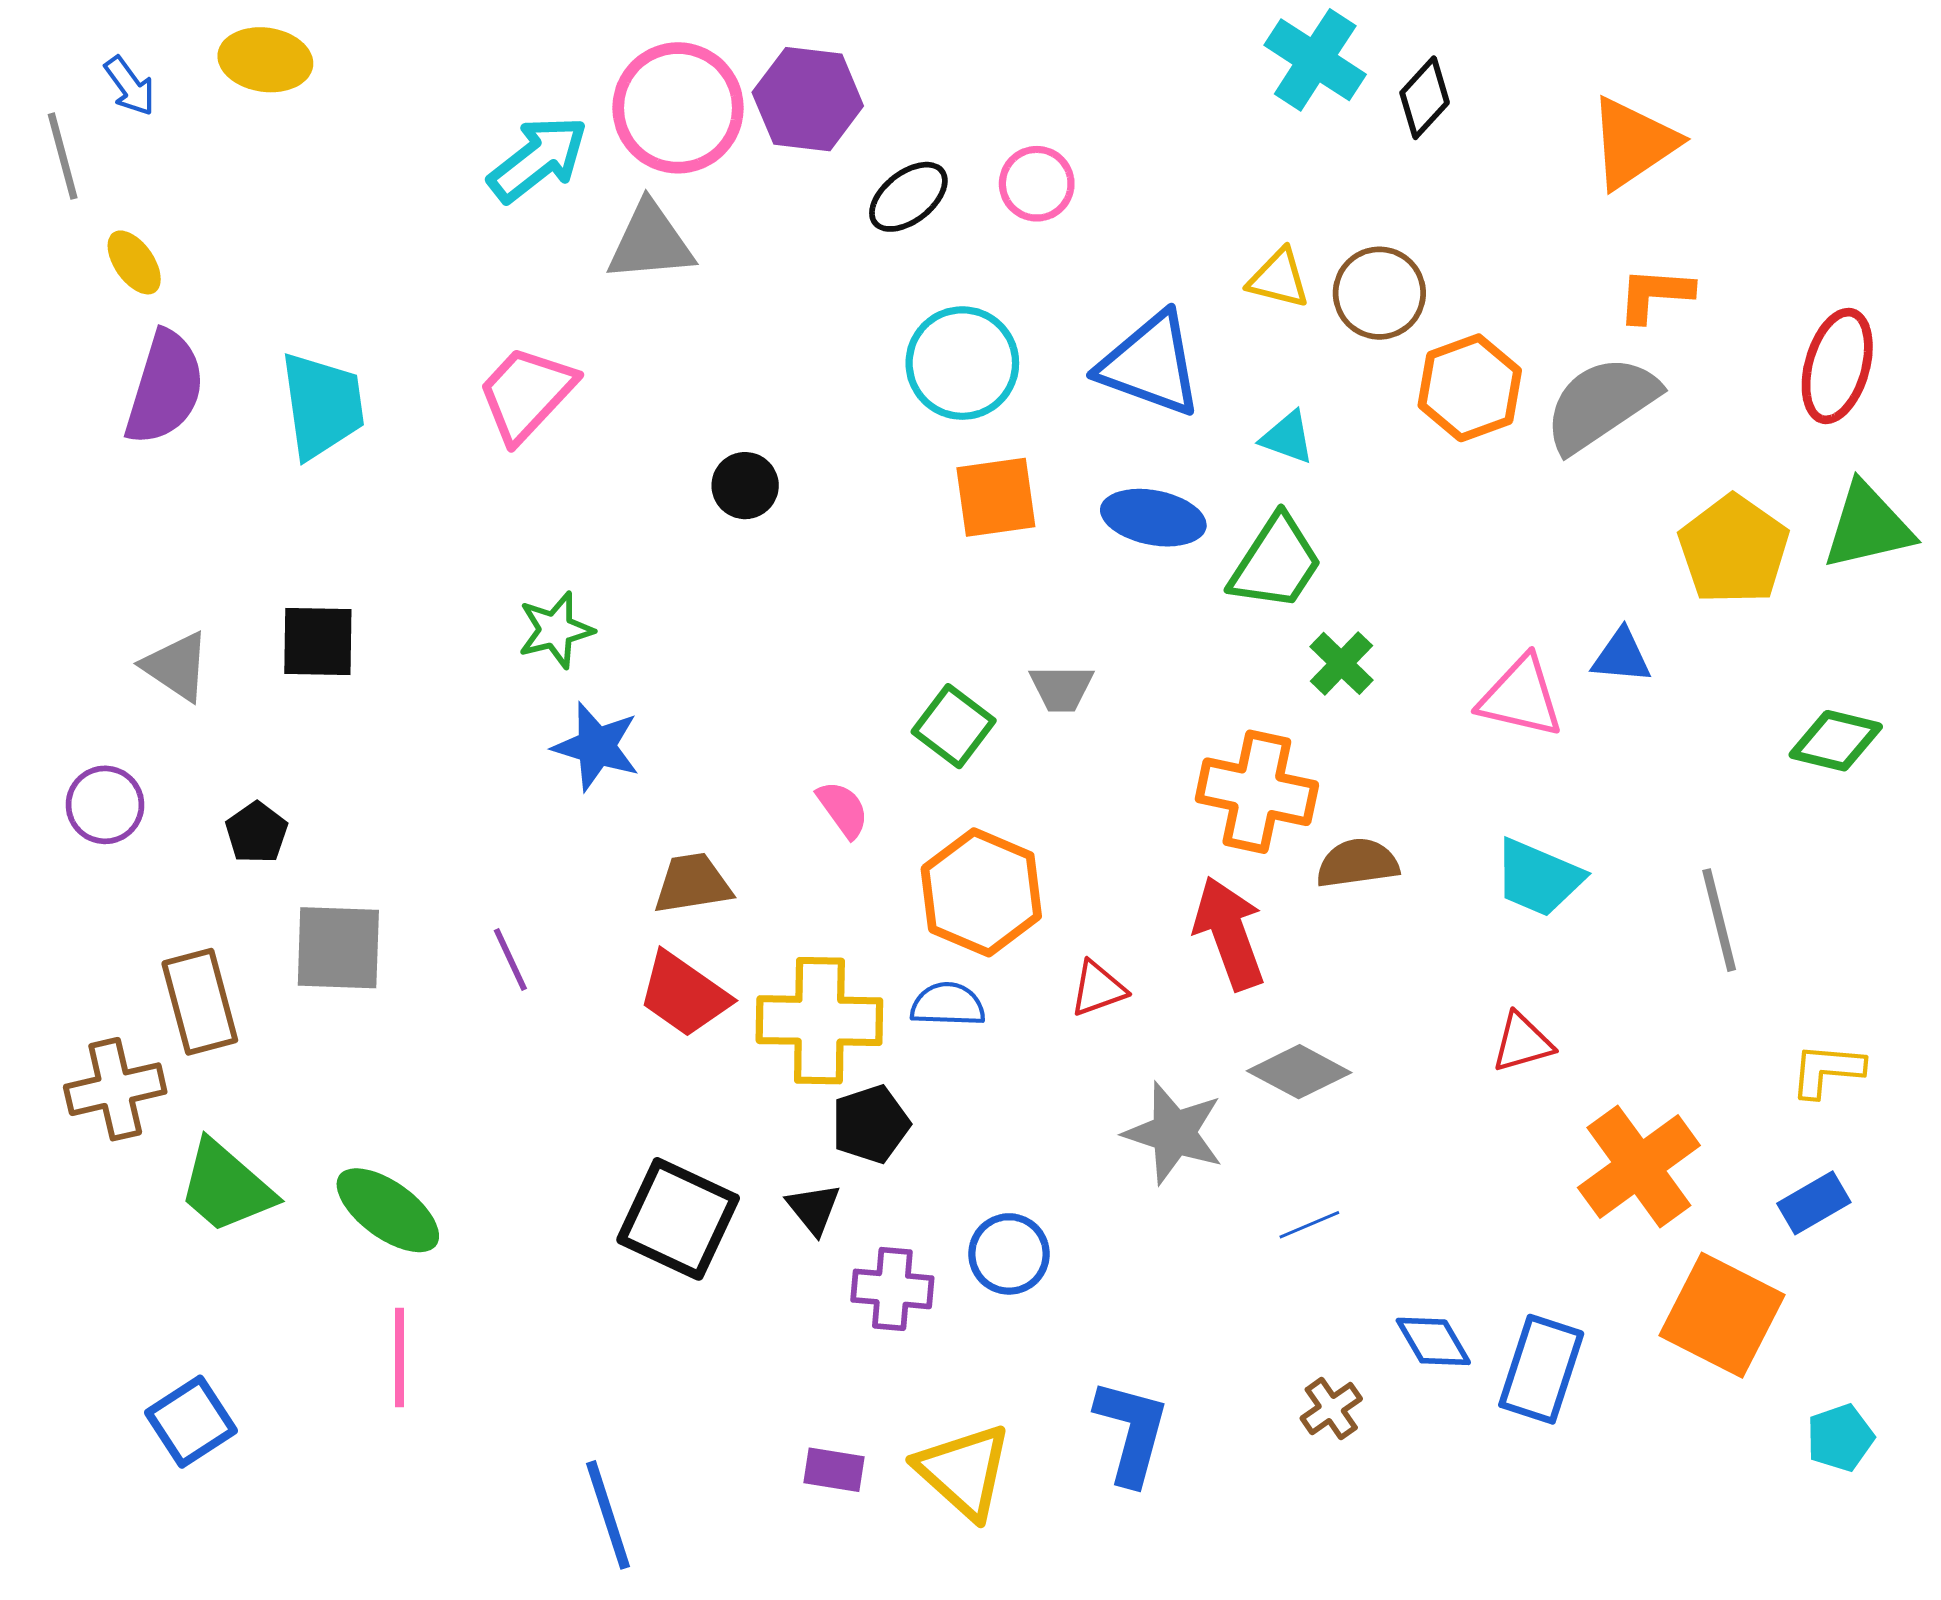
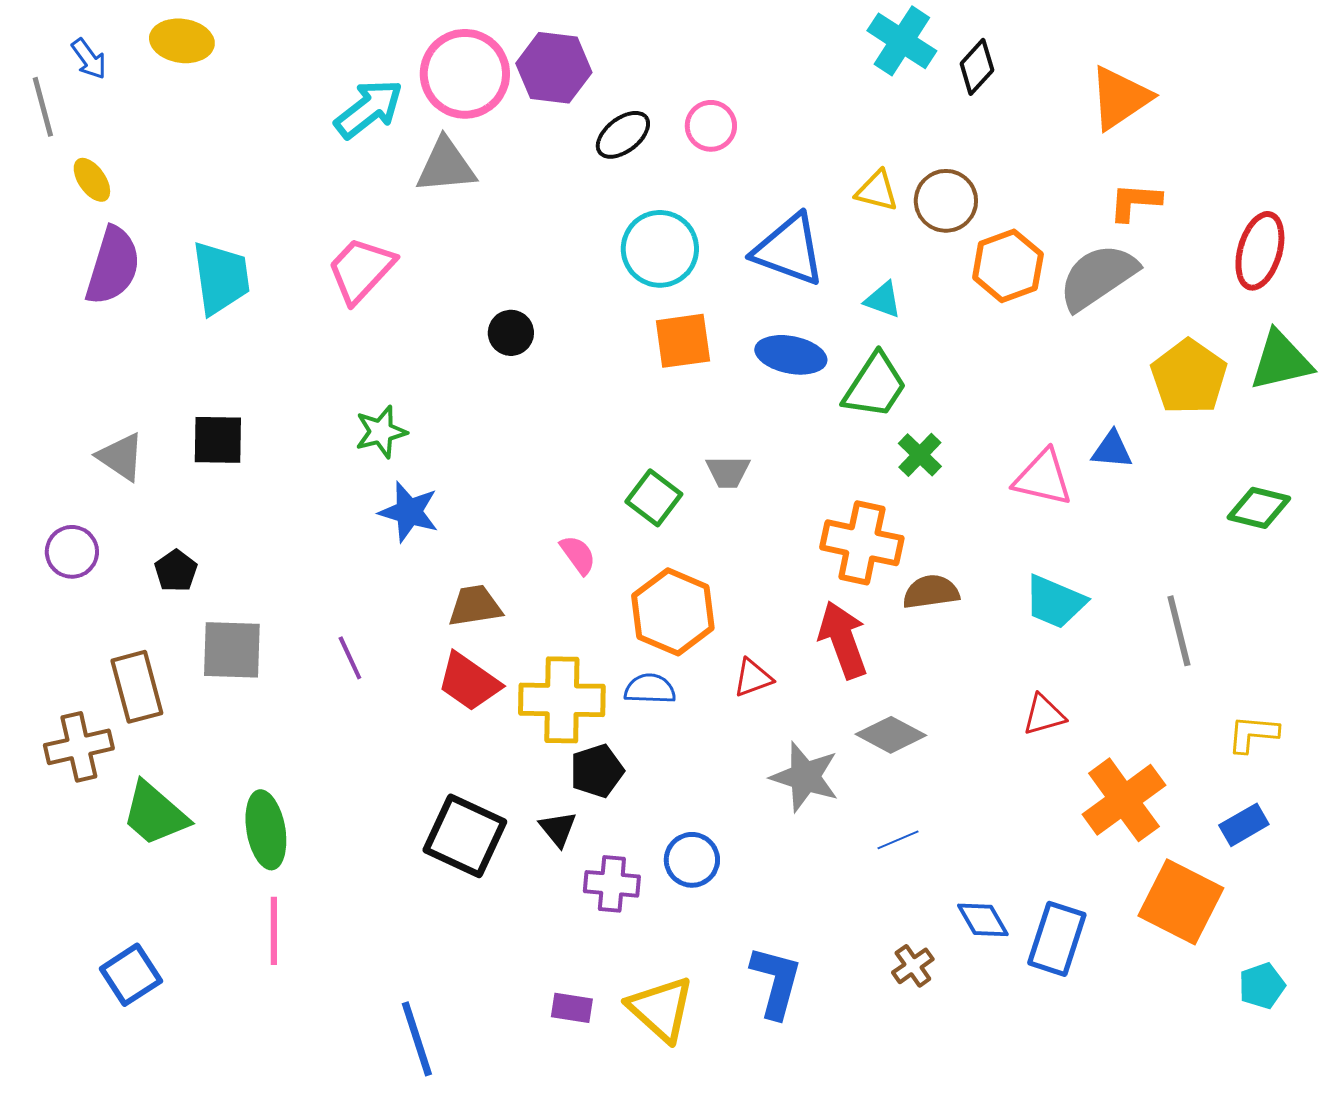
green ellipse: (388, 1210) -> (266, 830), turned 44

